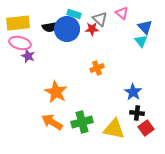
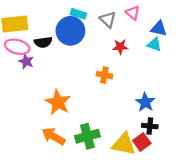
black semicircle: (50, 27) -> (43, 42), moved
blue triangle: (145, 27) -> (159, 29), turned -35
red star: (92, 29) -> (120, 47), moved
cyan triangle: (141, 41) -> (154, 44), turned -32
orange cross: (97, 68) -> (104, 75), turned 32
red square: (146, 128) -> (142, 142), moved

